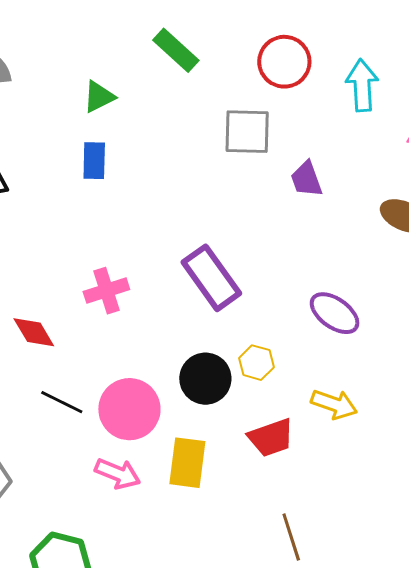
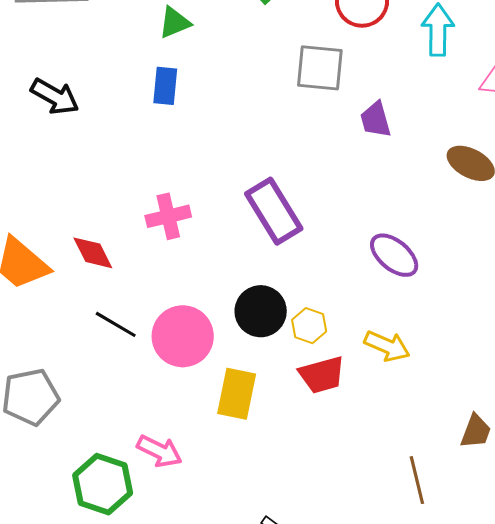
yellow hexagon: (256, 363) -> (309, 326), moved
pink arrow: (118, 474) -> (159, 451), moved
brown line: (291, 537) -> (417, 480), moved

